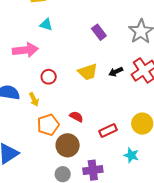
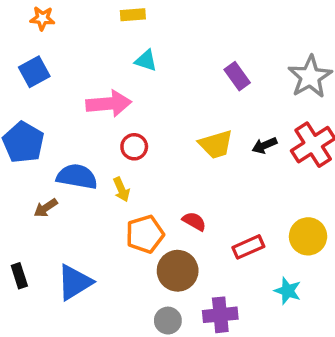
red circle: (49, 77) -> (134, 147), moved

